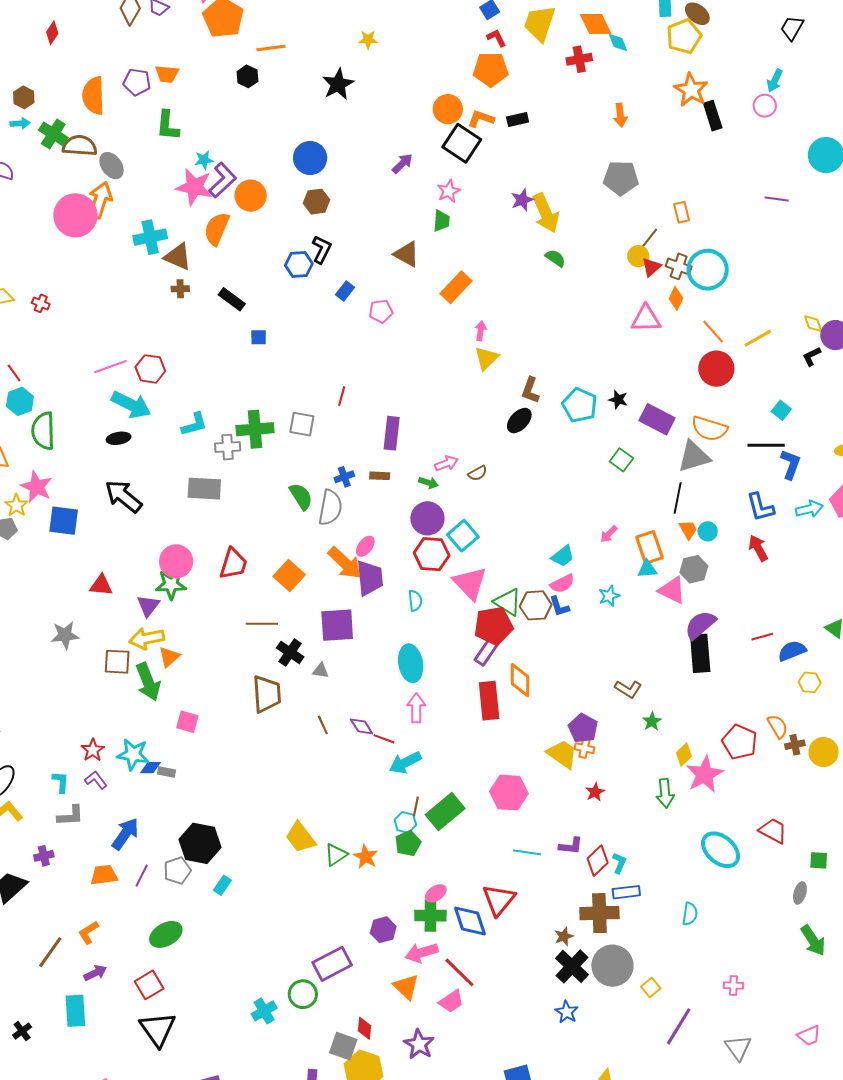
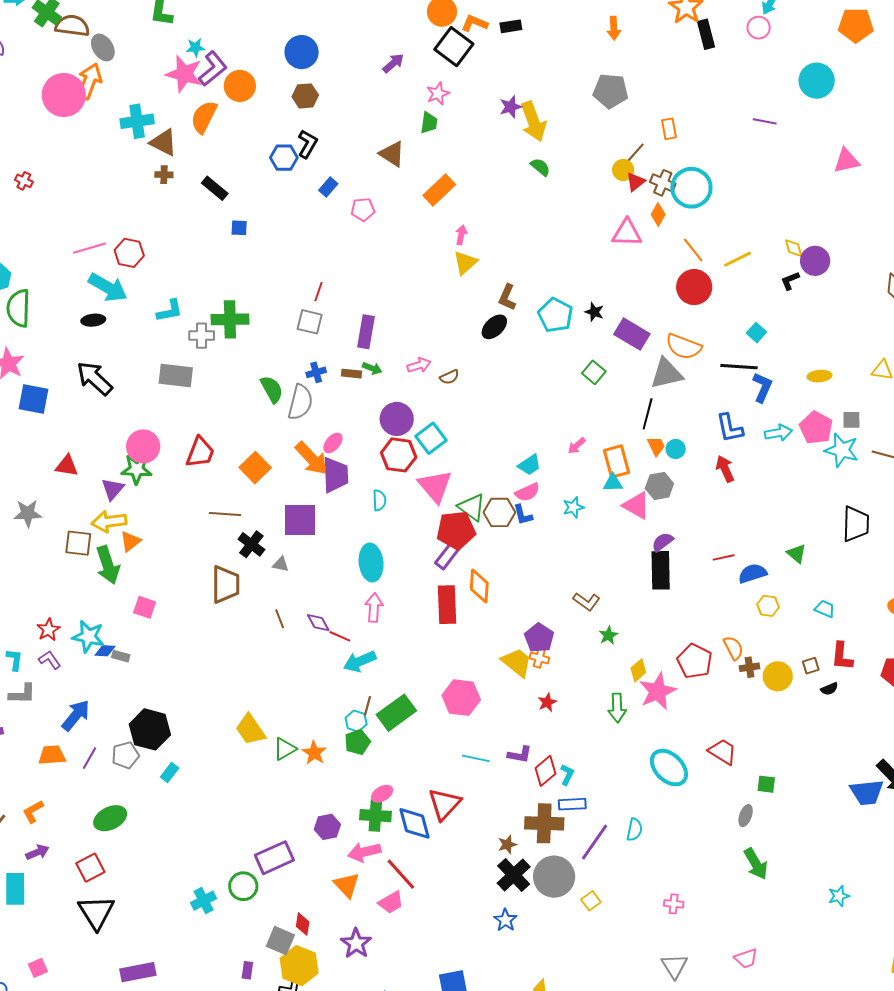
gray square: (302, 424) -> (310, 322), moved
green arrow: (428, 483) -> (372, 368), moved
purple semicircle: (700, 625) -> (663, 542), size x0.7
purple line: (679, 1026) -> (595, 842), moved

